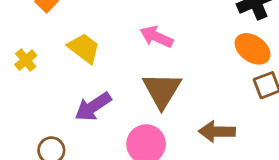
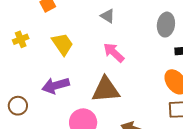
brown triangle: (162, 90) -> (106, 90), turned 36

